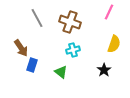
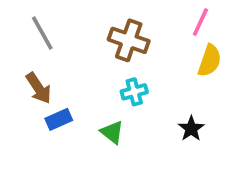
gray line: (37, 18) -> (42, 33), moved
yellow semicircle: (114, 44) -> (210, 61), moved
blue rectangle: (32, 65) -> (59, 119), turned 48

